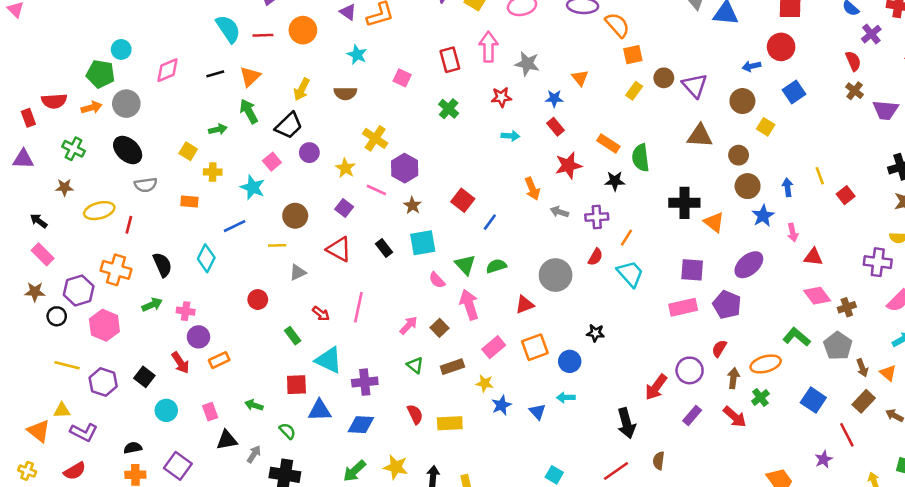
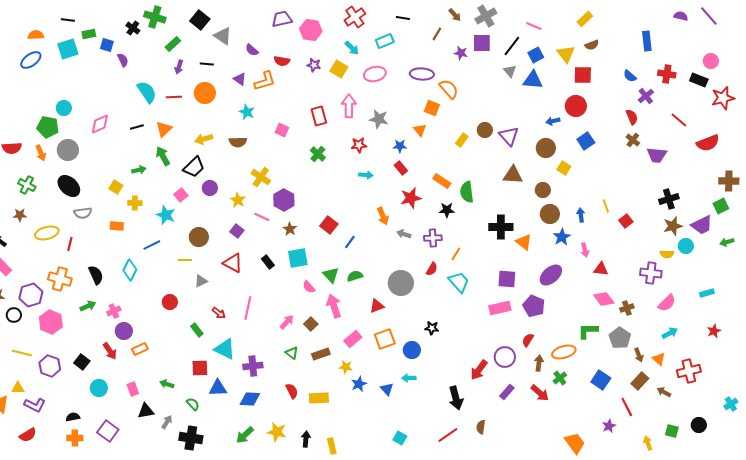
orange square: (633, 55) -> (432, 108), moved, turned 35
yellow arrow: (302, 89) -> (204, 139), turned 48
orange arrow: (92, 107) -> (41, 153), turned 84
pink cross: (186, 311) -> (114, 311), turned -32
green L-shape: (797, 337) -> (588, 331), turned -40

